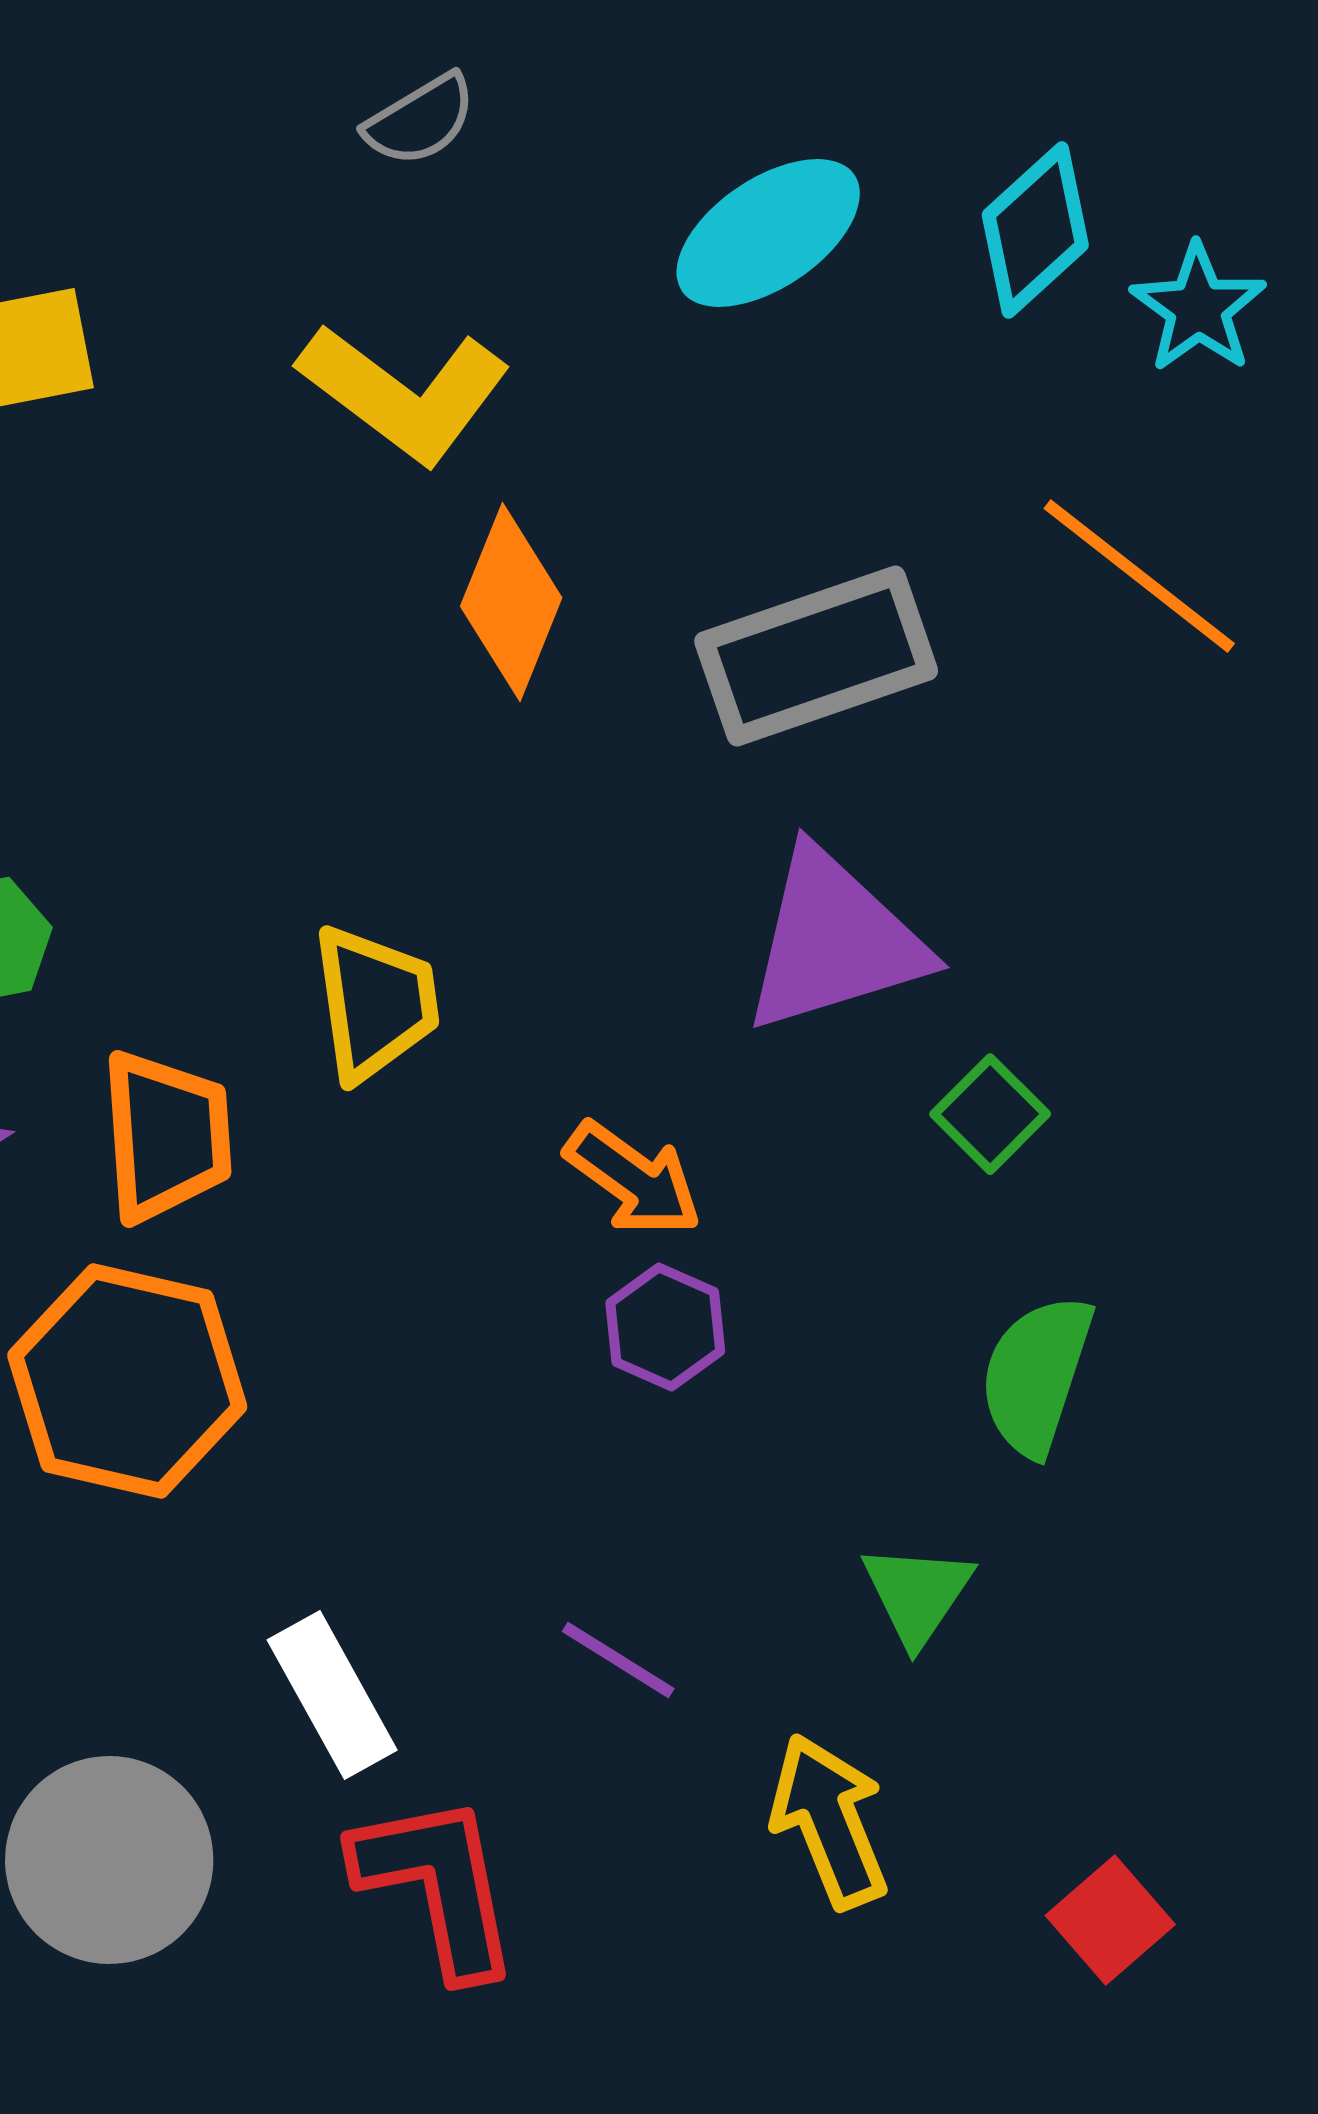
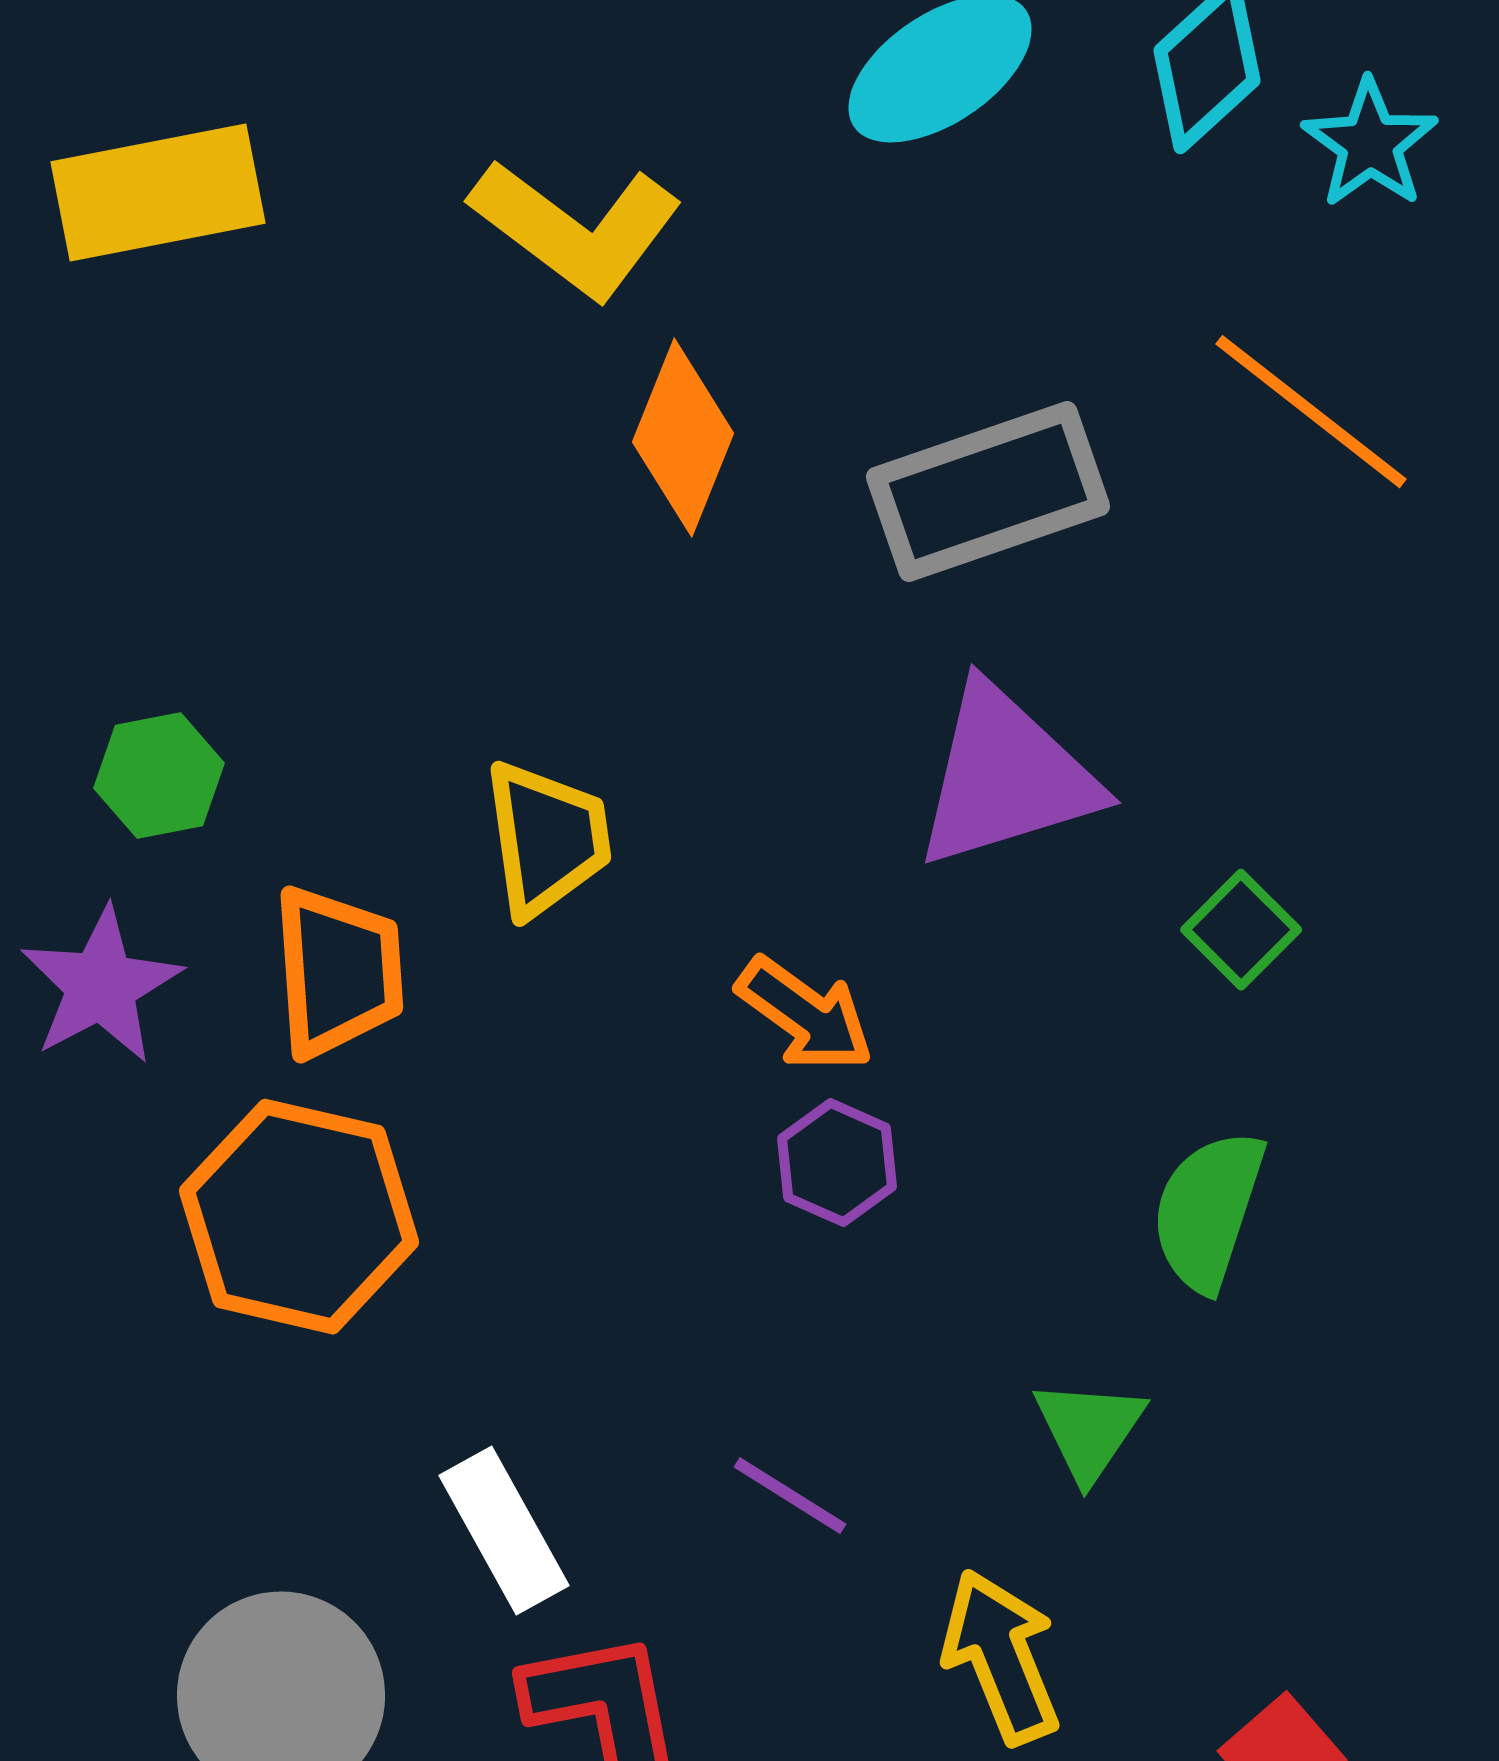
green square: (990, 1114) -> (1241, 930), moved

